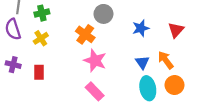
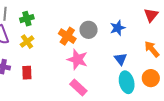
gray circle: (103, 14) -> (89, 30), moved
red triangle: (176, 30) -> (151, 15), moved
orange arrow: (166, 60) -> (152, 49), moved

